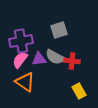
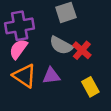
purple triangle: (39, 59) -> (51, 76), moved
red cross: (72, 61) -> (82, 50), turned 35

